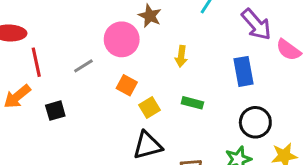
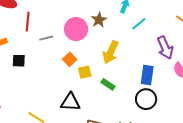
yellow arrow: (181, 56) -> (111, 52), size x1.6
red line: (36, 62) -> (28, 22), moved
yellow square: (150, 107) -> (85, 72), moved
black circle: (255, 122) -> (146, 99), moved

